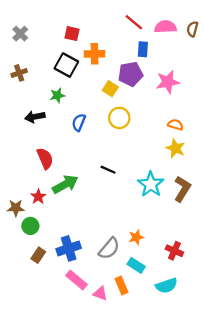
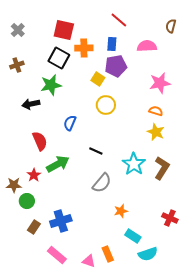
pink semicircle: (165, 27) -> (147, 46), moved
red square: (72, 34) -> (64, 30), size x1.5
blue rectangle: (143, 49) -> (112, 44), moved
pink star: (168, 82) -> (160, 83), moved
green star: (57, 95) -> (51, 85), size x1.5
blue semicircle: (79, 122) -> (70, 123), moved
gray semicircle: (109, 248) -> (102, 183), moved
red cross: (174, 251) -> (170, 218), moved
cyan rectangle: (136, 265) -> (133, 236), moved
pink rectangle: (77, 280) -> (57, 255), moved

